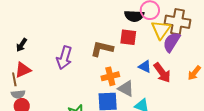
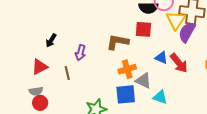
black arrow: (22, 45) -> (51, 40), moved
purple arrow: (64, 58) -> (80, 53), size x0.7
brown line: (14, 79) -> (67, 73), moved

